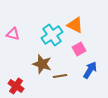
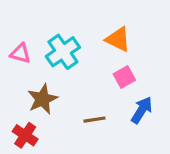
cyan cross: (52, 35) -> (63, 52), moved
brown star: (42, 64) -> (42, 99), moved, turned 30

